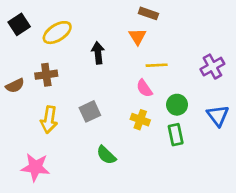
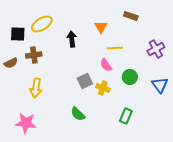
brown rectangle: (148, 13) -> (131, 16), moved
black square: (19, 24) -> (18, 34), moved, turned 35
gray square: (90, 111) -> (85, 81), moved
green rectangle: (176, 135) -> (126, 116), moved, turned 35

